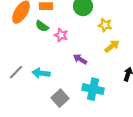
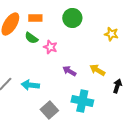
yellow star: (105, 25) -> (111, 34), moved
yellow arrow: (112, 46) -> (97, 70), moved, turned -112

